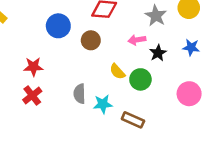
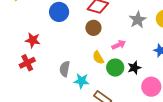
brown circle: (91, 40) -> (93, 28), moved
pink arrow: (137, 40) -> (119, 45), moved, turned 152
black star: (158, 53) -> (134, 68), moved

